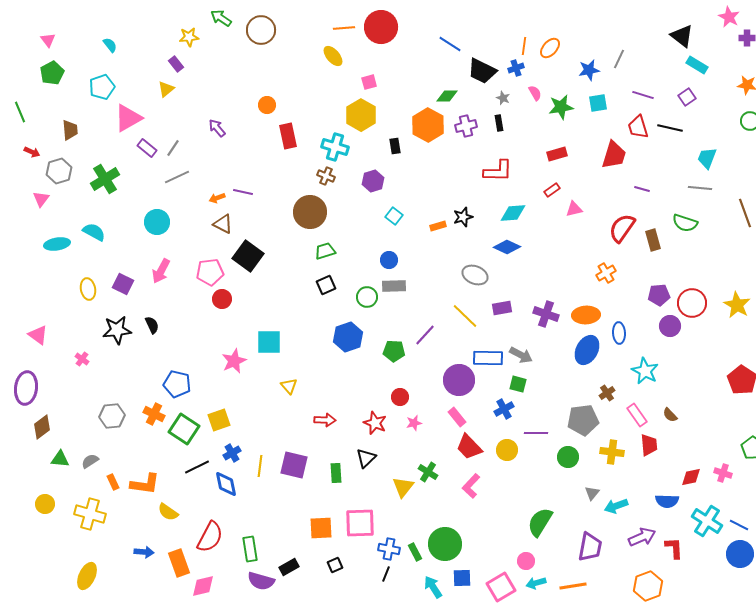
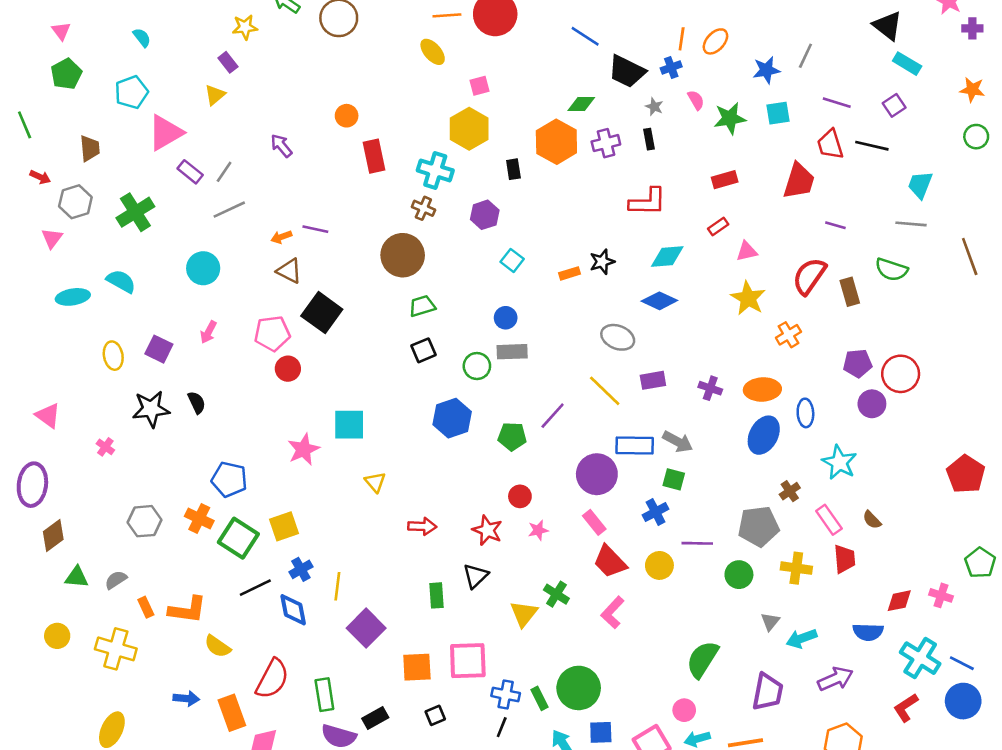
pink arrow: (161, 271) -> (208, 332), size x0.7
yellow star: (737, 305) -> (748, 298), moved
purple cross: (546, 314) -> (710, 388), size x0.7
purple square: (294, 465) -> (366, 628), moved, turned 32
red L-shape: (674, 548) -> (906, 708), moved, turned -120

